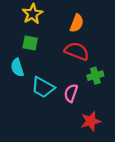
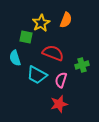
yellow star: (32, 14) -> (41, 23), moved
red semicircle: (77, 51) -> (53, 53), moved
red star: (91, 121) -> (59, 104), moved

